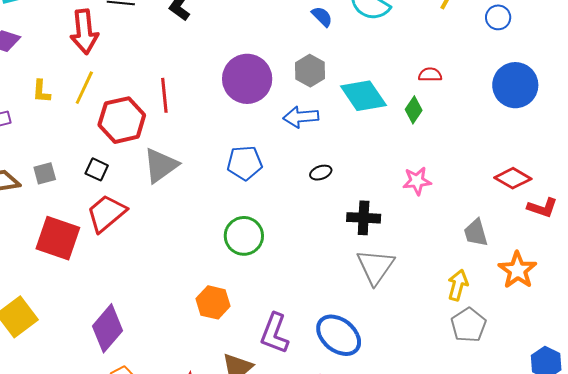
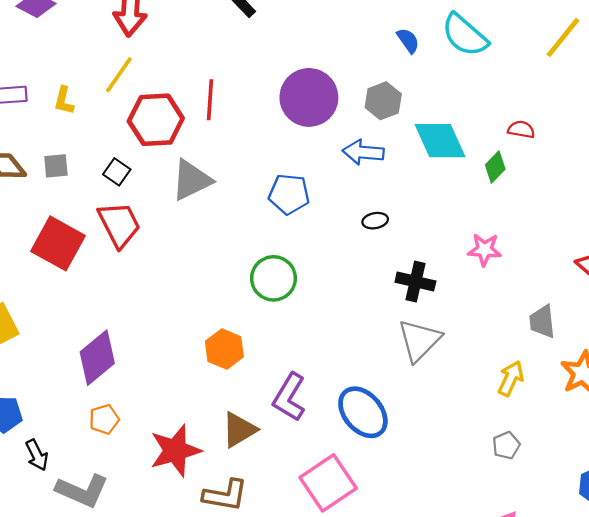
yellow L-shape: (41, 91) -> (64, 101), moved
red trapezoid: (106, 213) -> (119, 224), turned 93
gray pentagon: (468, 325) -> (506, 445), moved, size x0.7

